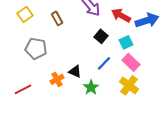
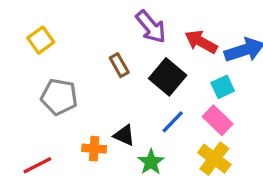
brown rectangle: (57, 18) -> (119, 65), moved
black square: (101, 36) -> (168, 77), size x1.5
cyan square: (126, 42) -> (223, 87), moved
orange cross: (57, 79) -> (94, 149), turned 32

